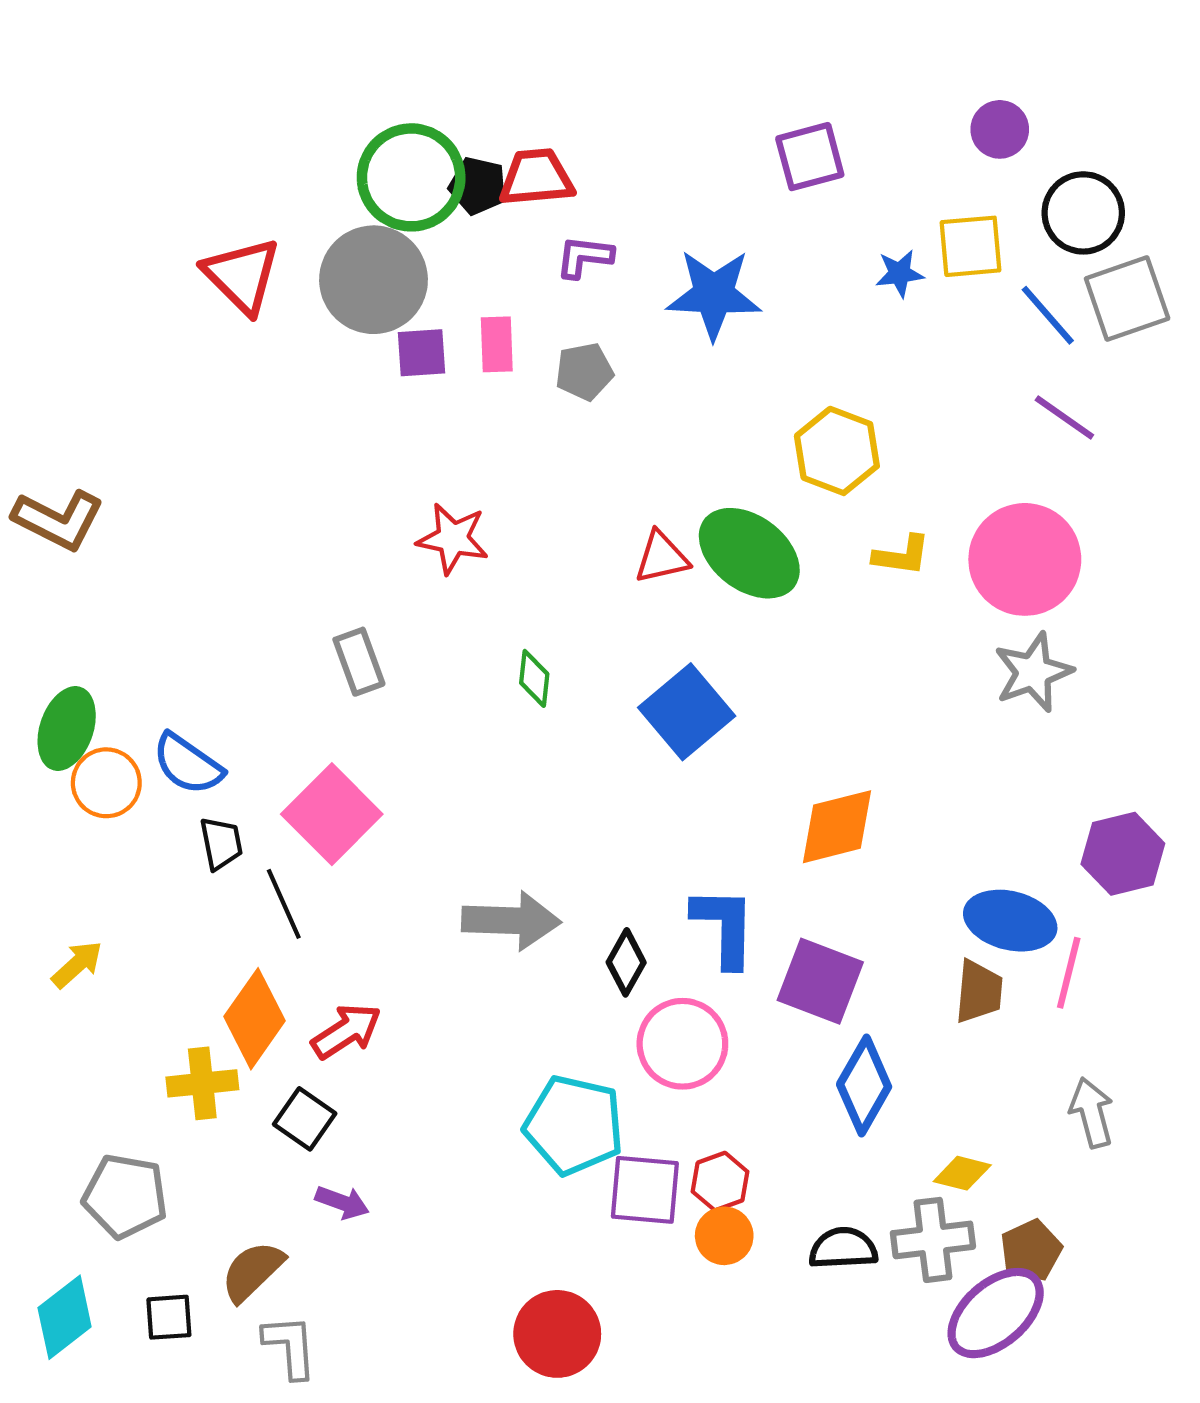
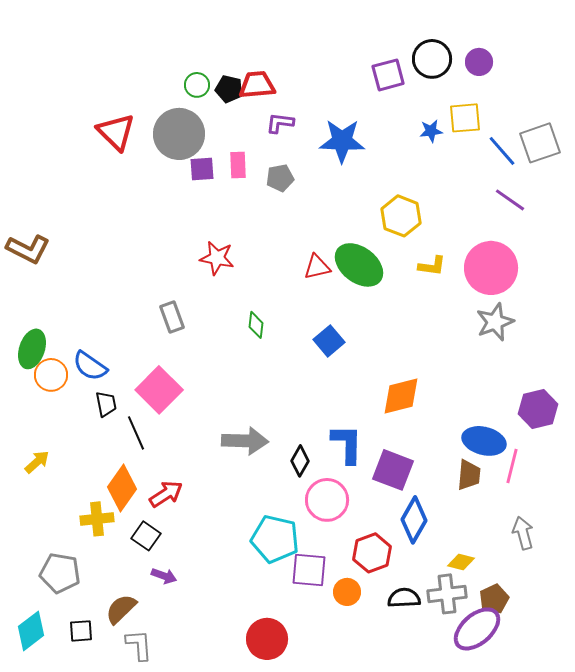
green circle: (411, 177) -> (197, 85), size x0.5
black circle: (1083, 213) -> (432, 59), moved
blue square: (687, 712) -> (329, 341), size x0.7
red hexagon: (720, 1182) -> (372, 553), moved, size x1.4

